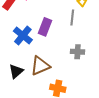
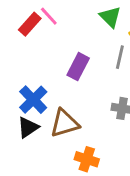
blue cross: (23, 35) -> (33, 100), moved

